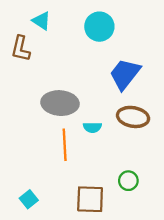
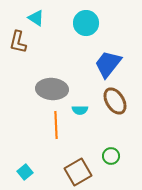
brown ellipse: (133, 117) -> (115, 101), turned 48
brown square: (90, 199) -> (78, 172), turned -32

